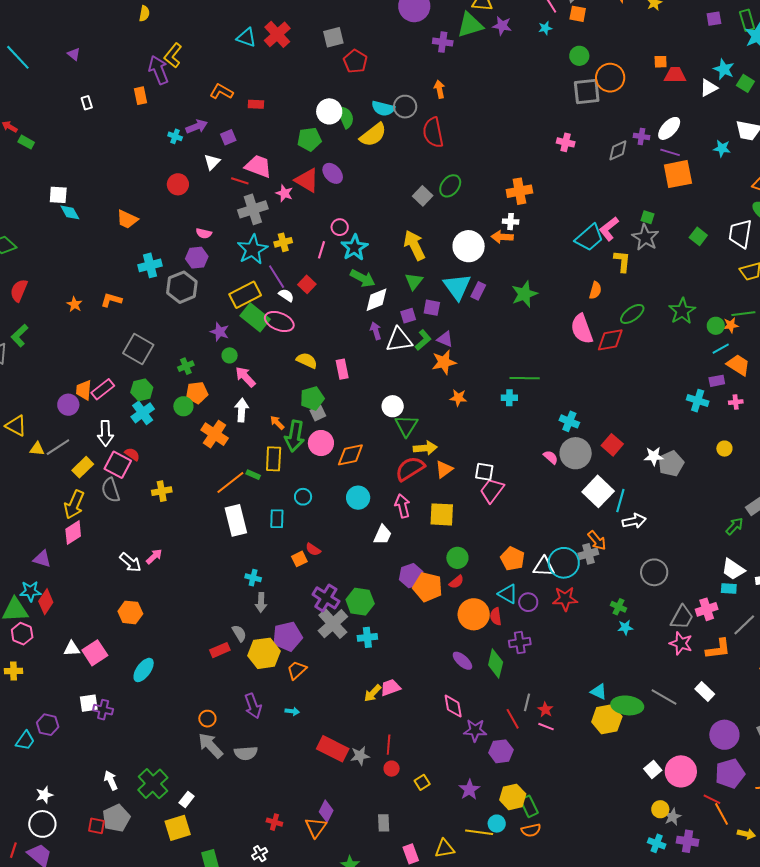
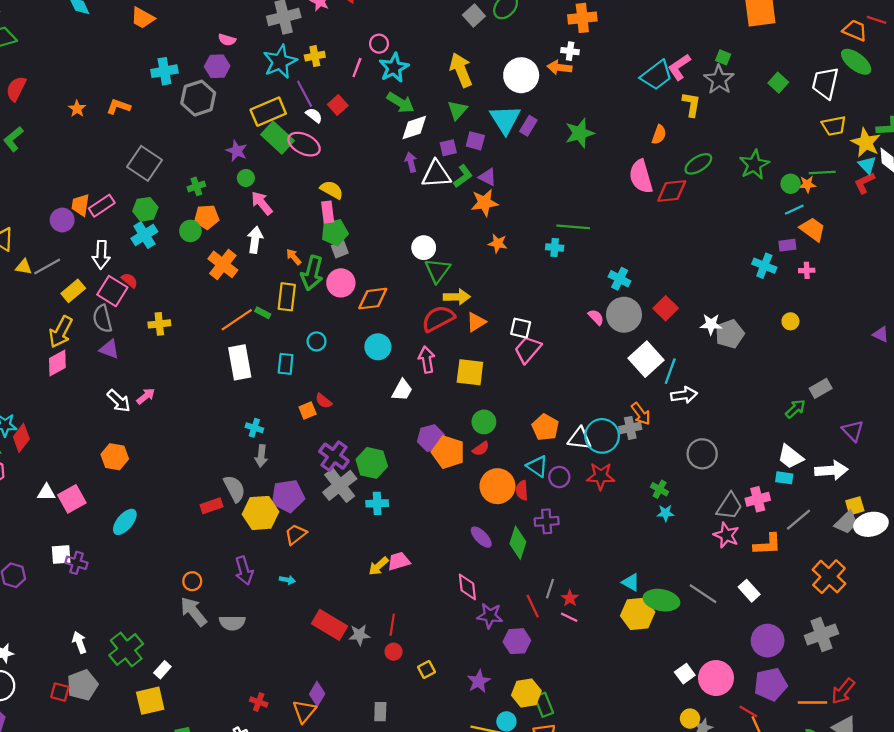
pink rectangle: (342, 369) -> (328, 212), moved
purple triangle: (42, 559) -> (109, 349), moved
gray semicircle: (239, 633) -> (234, 489), size x1.4

